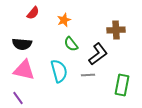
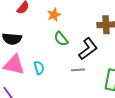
cyan semicircle: (59, 71) -> (39, 68), moved, size x0.6

